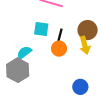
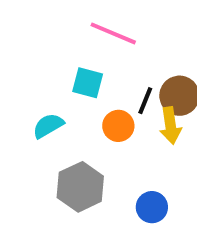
black line: (60, 35) -> (145, 101), moved
gray hexagon: (18, 70) -> (80, 187), moved

